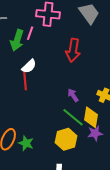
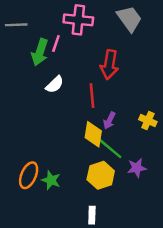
red line: (25, 80) -> (92, 96), moved
purple arrow: (73, 95) -> (109, 121), turned -120
yellow diamond: (91, 117) -> (93, 134), moved

